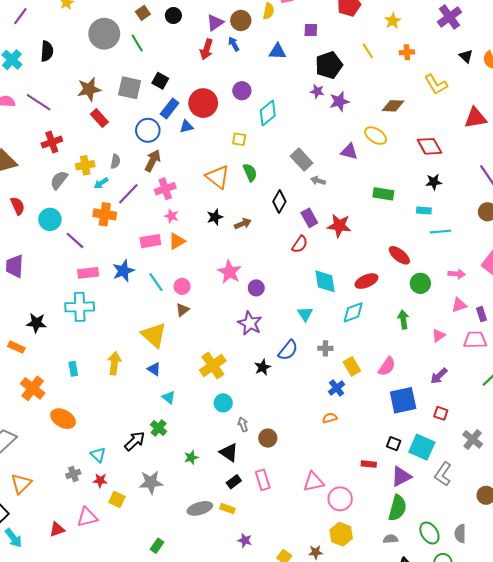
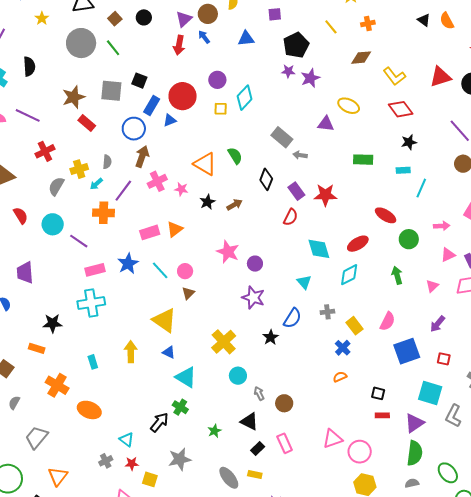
yellow L-shape: (436, 84) -> (394, 76), moved
brown diamond: (393, 106) -> (361, 58), moved
yellow square: (239, 139) -> (221, 109), moved
pink star: (171, 216) -> (181, 189), moved
cyan line: (440, 232) -> (421, 188), turned -54
cyan triangle: (169, 397) -> (186, 377), size x1.6
black square: (394, 444) -> (378, 393), moved
gray ellipse: (200, 508) -> (229, 478), turned 75

